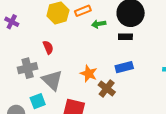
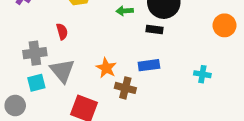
brown cross: (107, 88) -> (125, 88), turned -30
cyan square: (38, 101) -> (36, 83), moved

